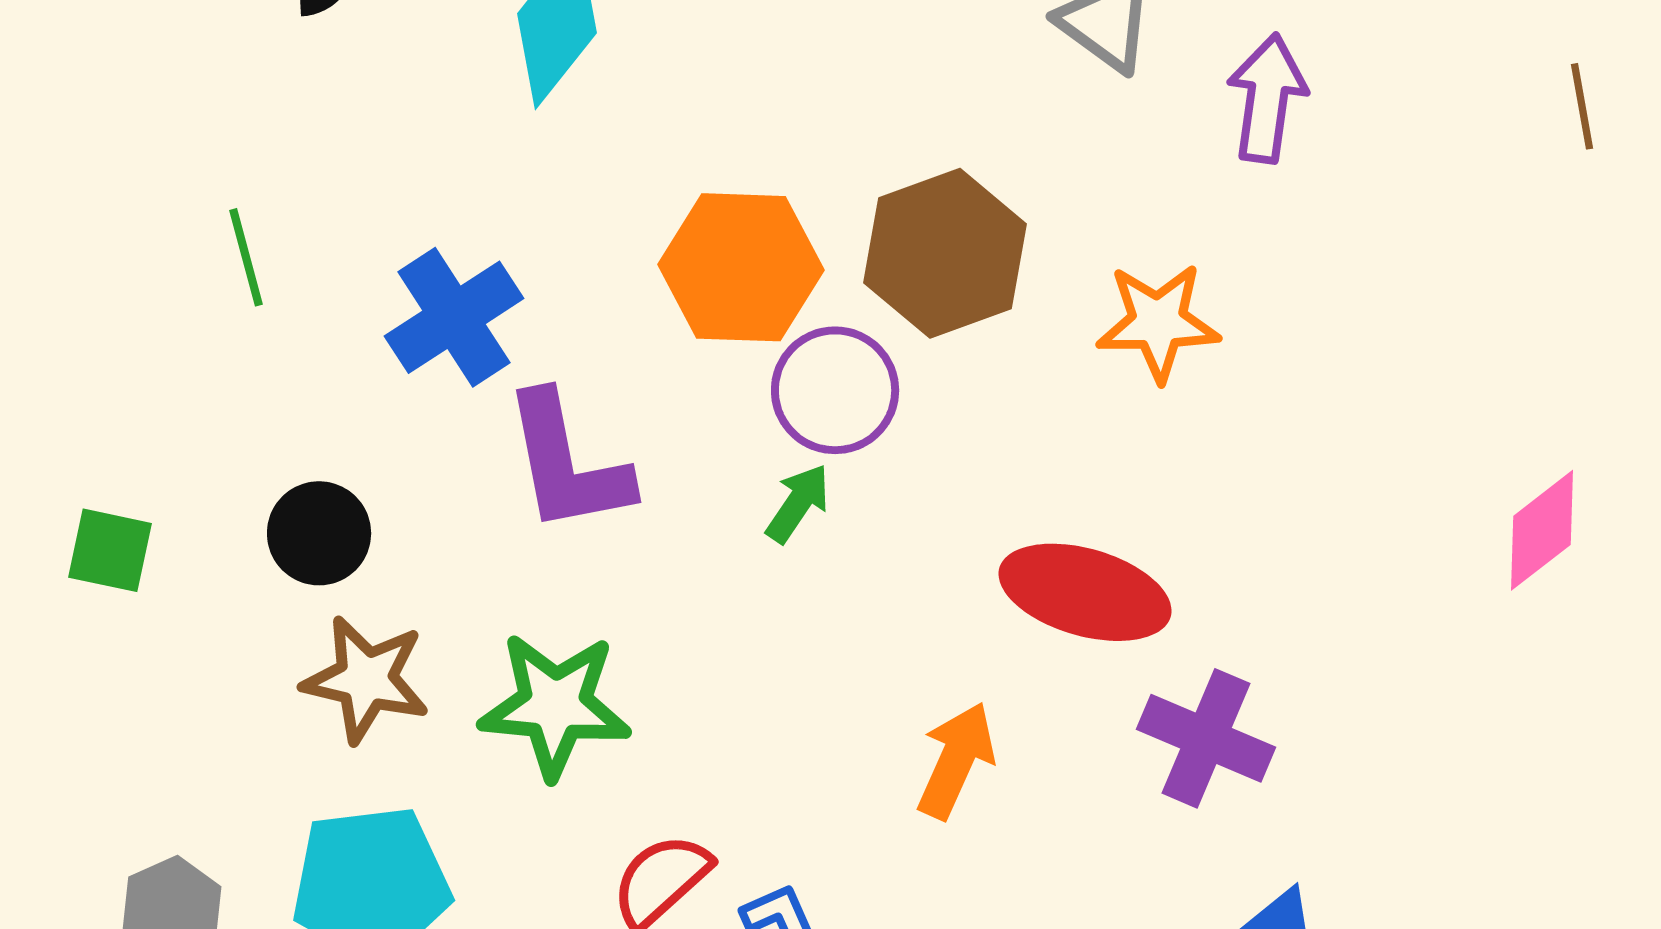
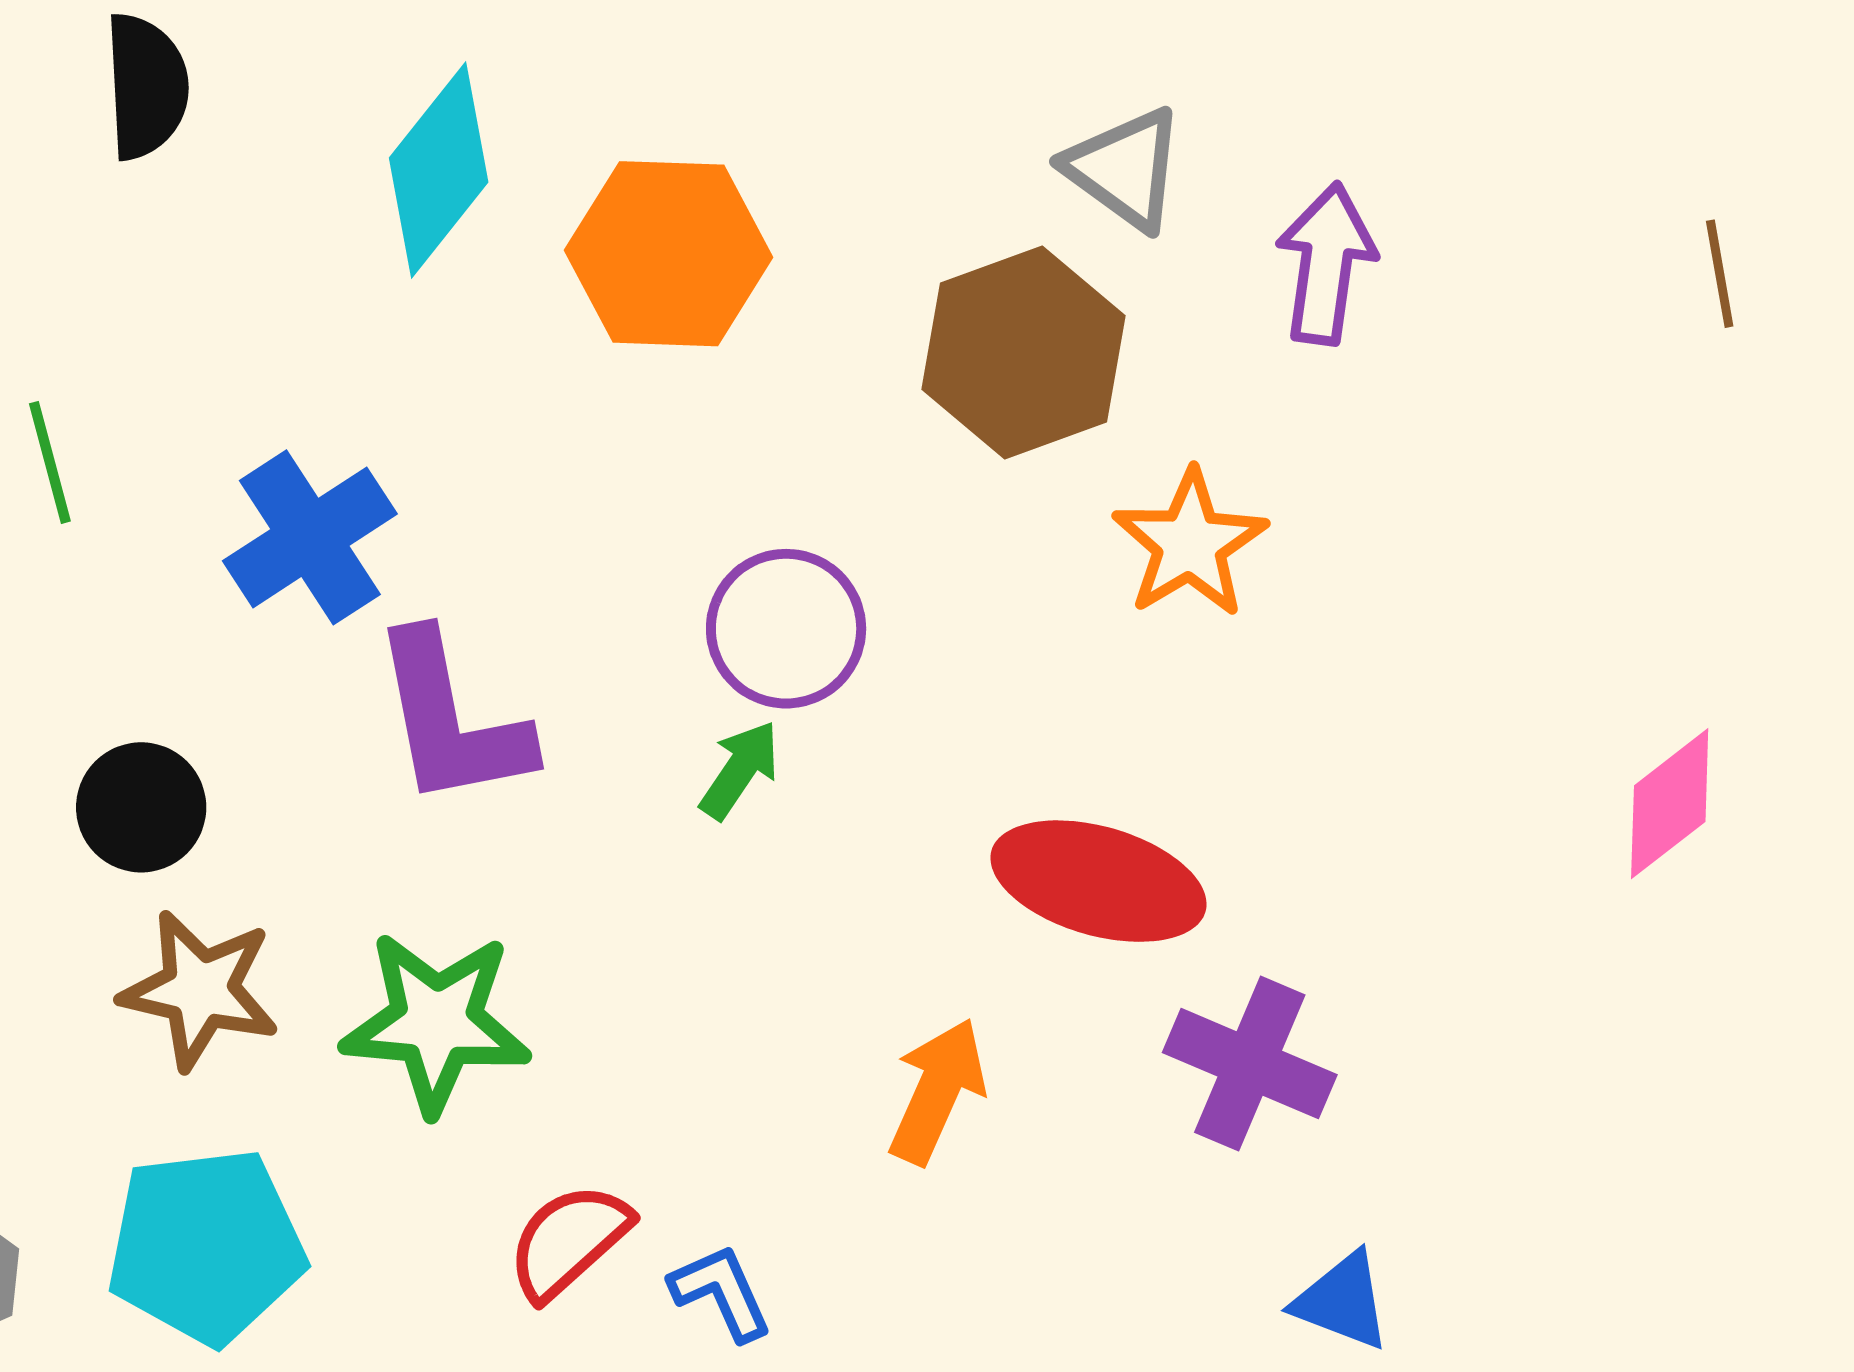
brown hexagon: (945, 253) -> (1023, 352), moved
orange hexagon: (741, 267) -> (669, 254), moved
orange star: (1158, 322) -> (1190, 544), turned -30

